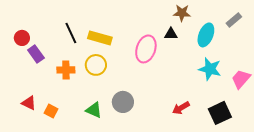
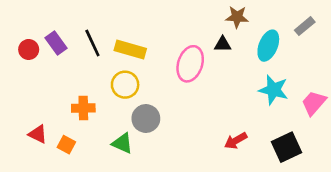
purple rectangle: (36, 54) -> (56, 43), moved
orange cross: (66, 70) -> (83, 108), moved
gray circle: (123, 102) -> (146, 119), moved

